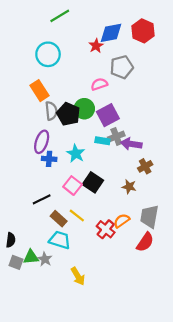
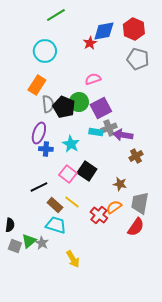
gray pentagon: (122, 67) -> (138, 59), moved, turned 30
orange rectangle: (39, 91) -> (37, 85), turned 66
brown star: (129, 187) -> (120, 184), moved
green triangle: (31, 257) -> (29, 241), turned -35

